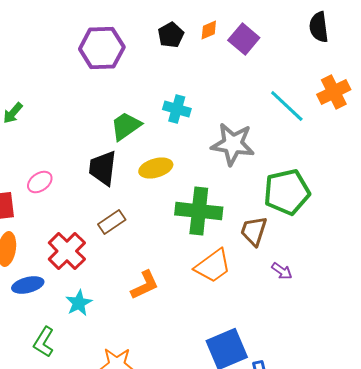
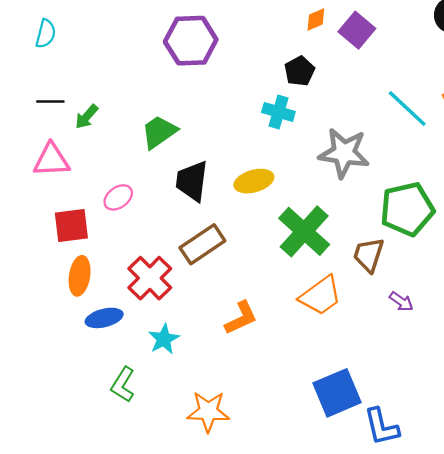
black pentagon: (171, 35) -> (300, 71), moved
green trapezoid: (126, 126) -> (159, 132), moved
green cross: (199, 211) -> (304, 231), turned 36
brown rectangle: (112, 222) -> (202, 244), size x1.4

